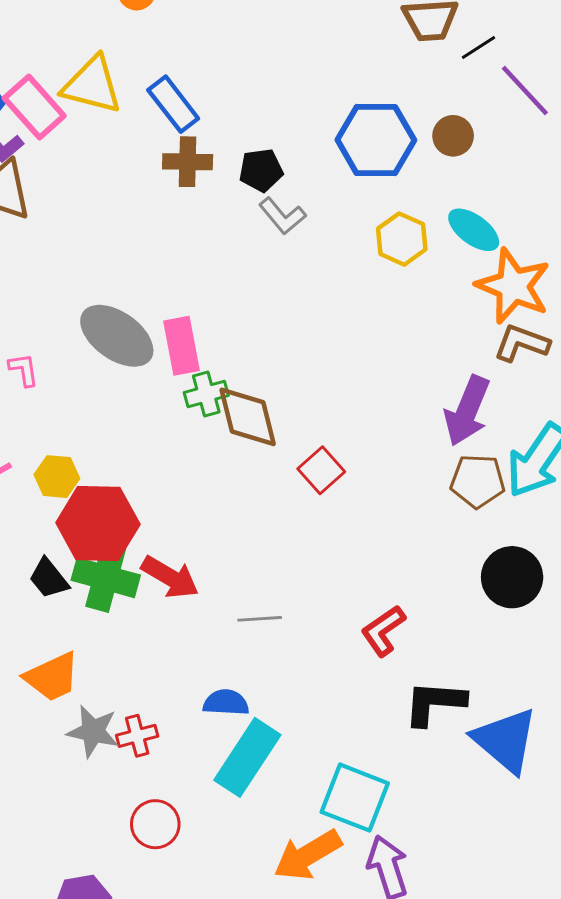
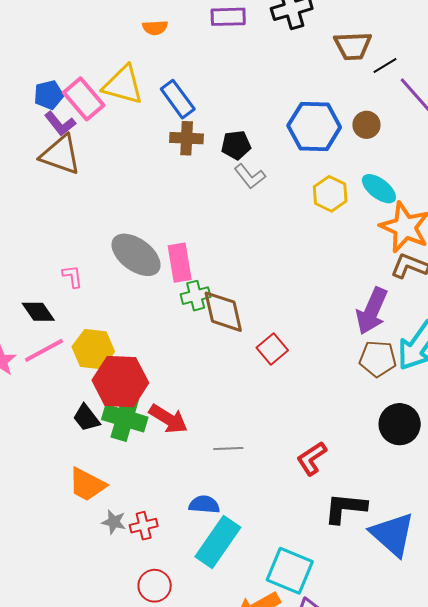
yellow hexagon: (57, 477) -> (93, 349), size x1.4
orange trapezoid: (52, 677) -> (87, 484), turned 51
gray star: (93, 731) -> (114, 522), size x0.7

